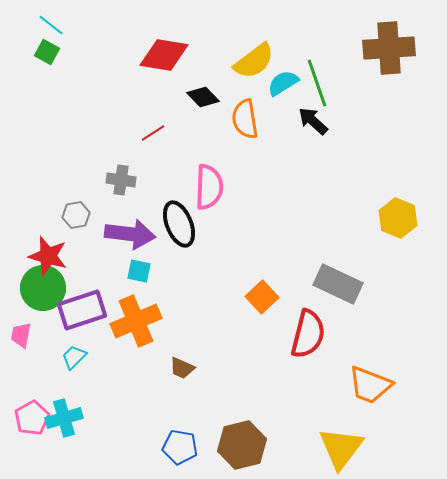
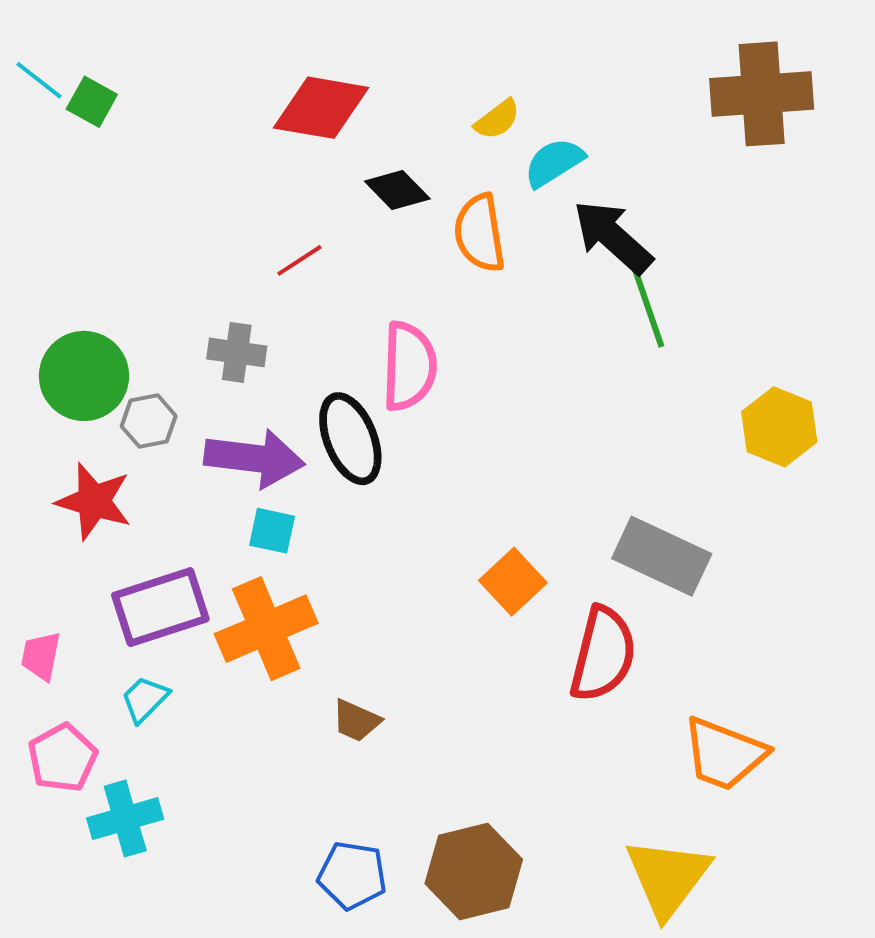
cyan line: (51, 25) -> (39, 80), moved
yellow semicircle: (254, 61) -> (497, 119), size x0.6
green line: (317, 83) -> (646, 302), moved
black arrow: (313, 121) -> (613, 237), size x1.4
green circle: (43, 288) -> (84, 376), moved
pink pentagon: (32, 418) -> (62, 758), moved

